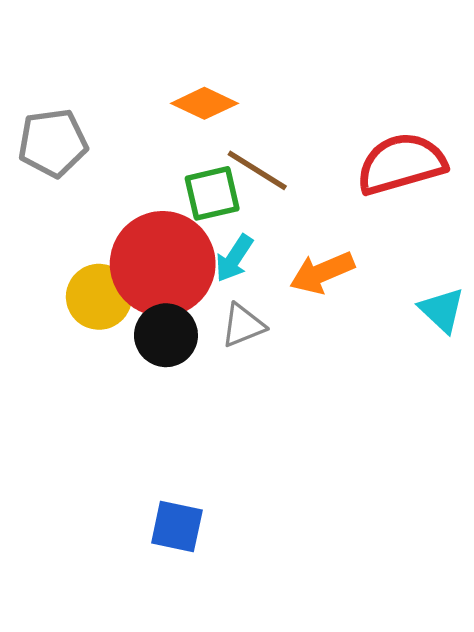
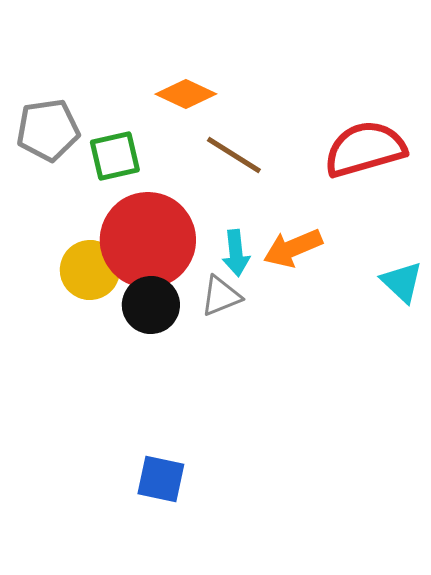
green square: (212, 193) -> (115, 156), moved
cyan arrow: (234, 258) -> (236, 253), moved, turned -39

